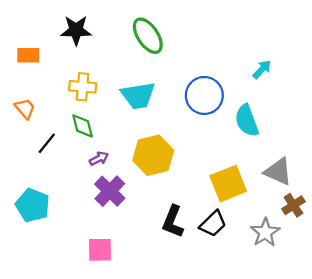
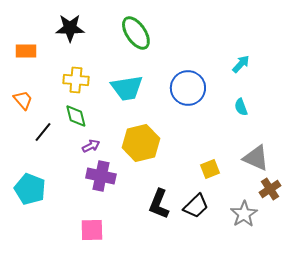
cyan semicircle: (247, 120) -> (241, 107), moved, size x0.6
yellow square: (228, 184) -> (210, 169), size x0.6
purple cross: (110, 191) -> (101, 176), turned -32

